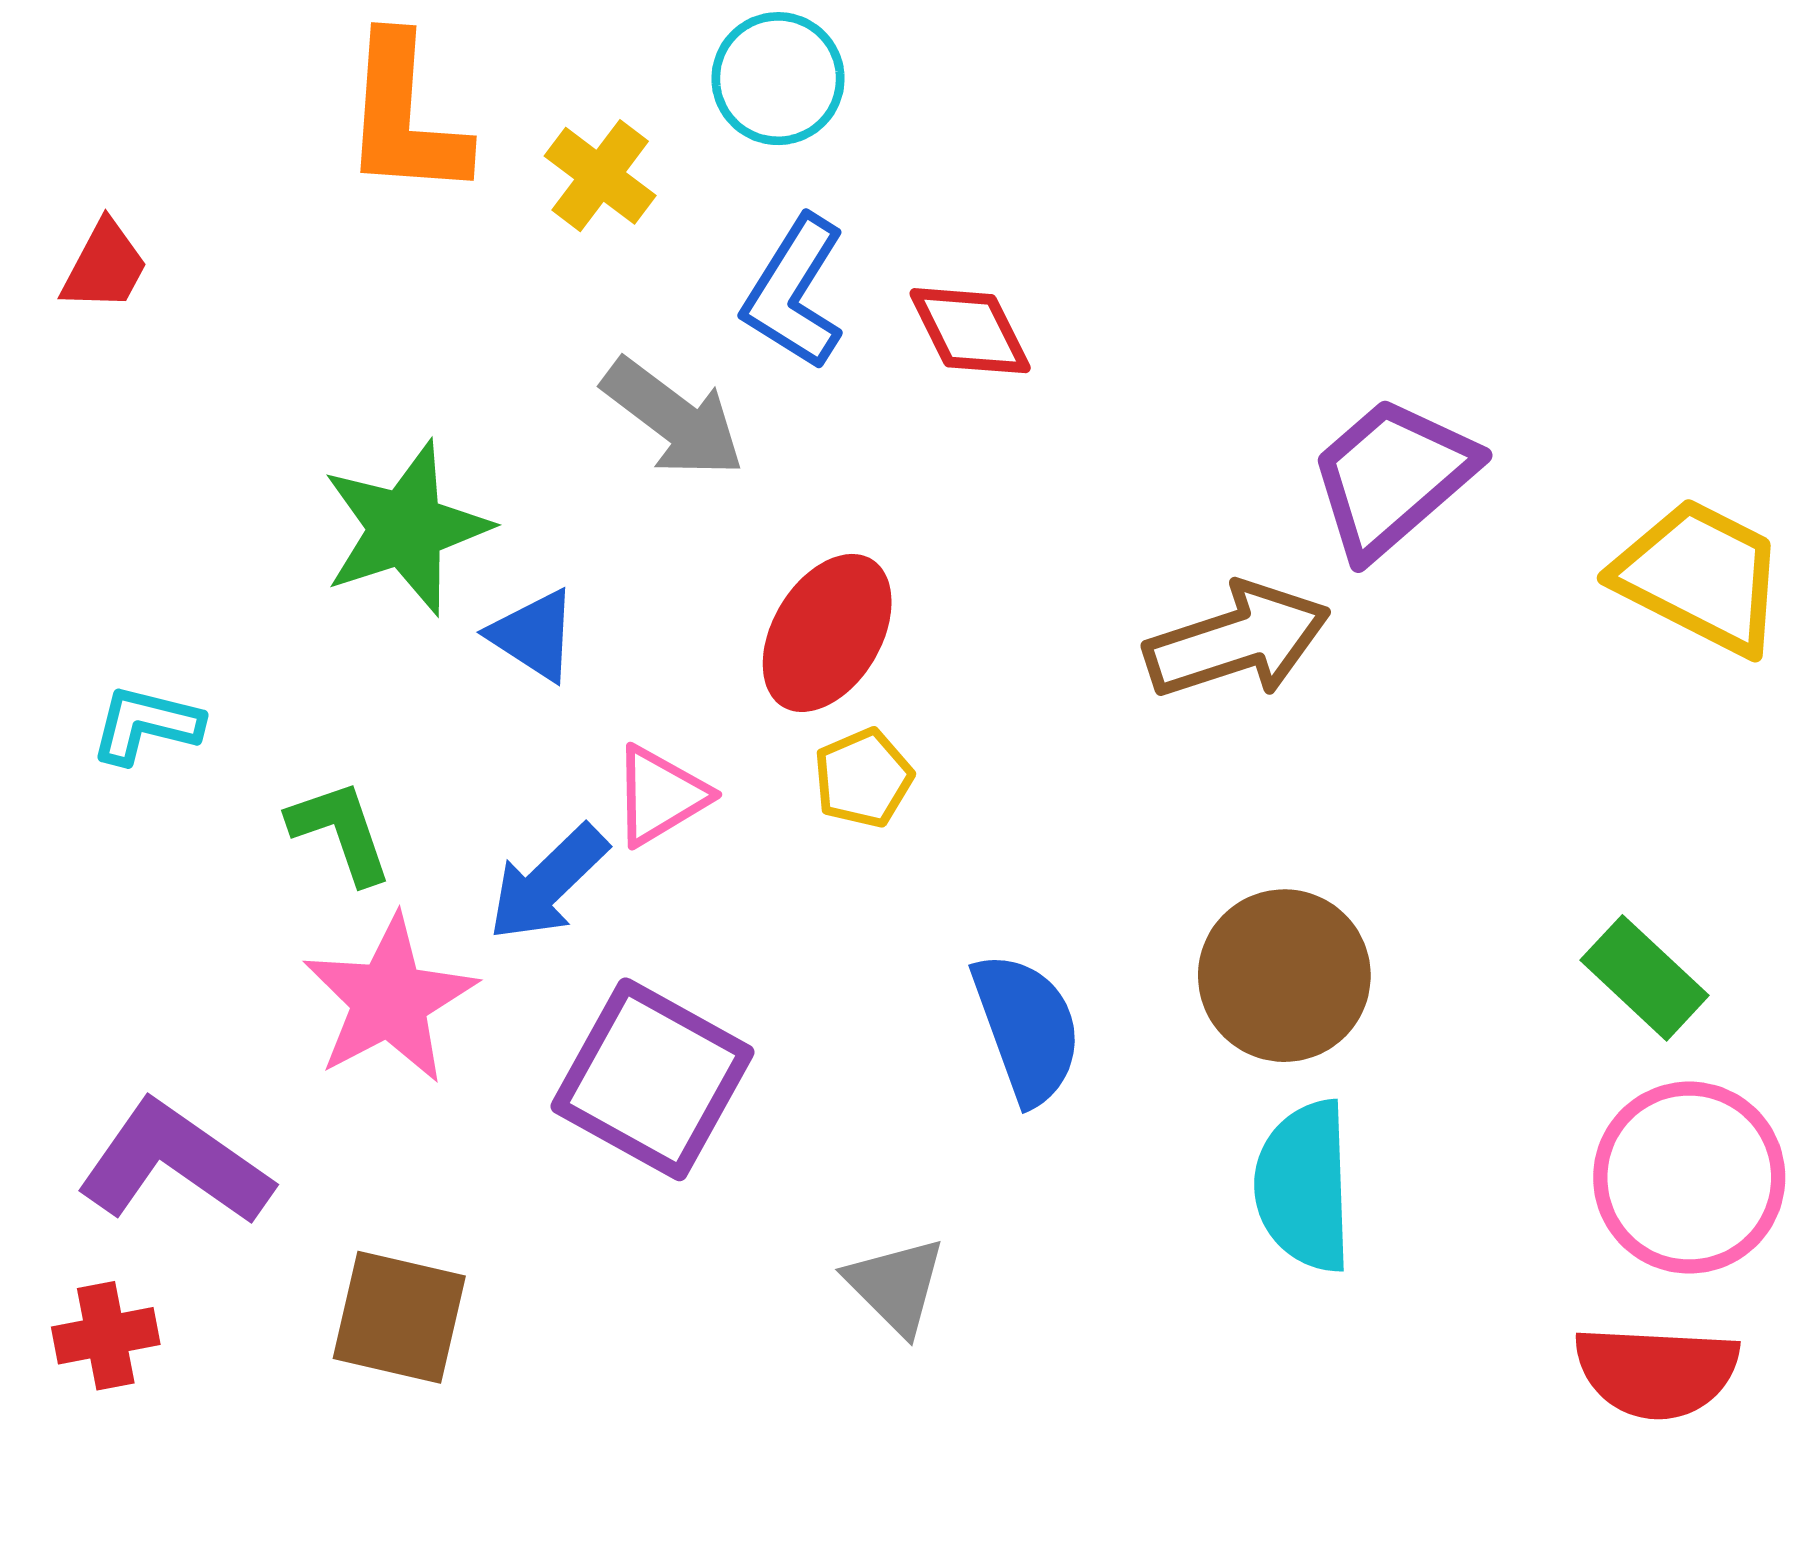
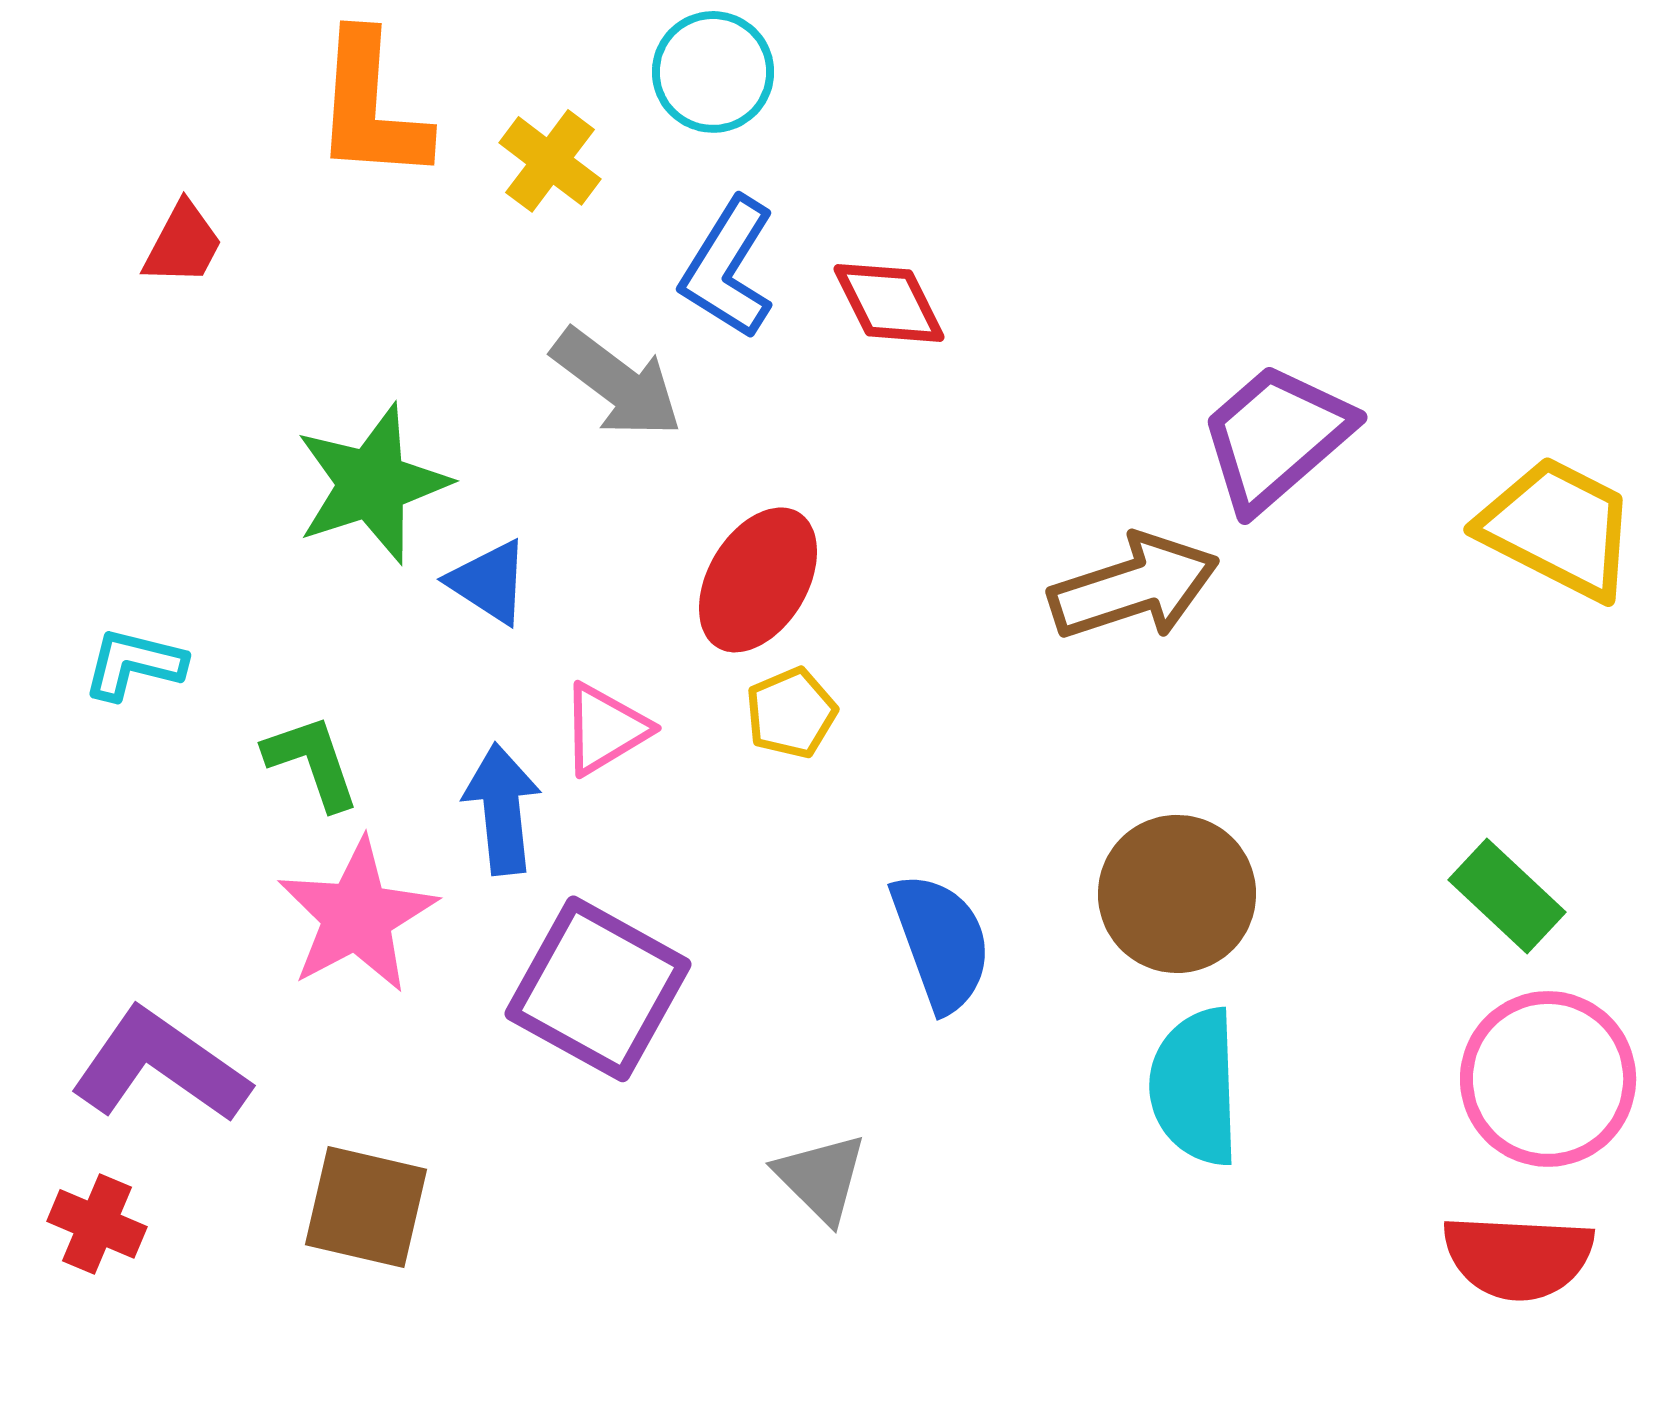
red trapezoid: (105, 266) -> (183, 244), moved
blue arrow: (548, 883) -> (502, 809), turned 128
red cross: (106, 1336) -> (97, 1224), turned 34

